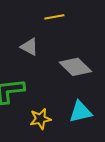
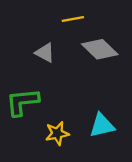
gray diamond: (75, 67) -> (100, 49), moved

